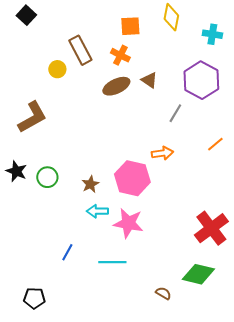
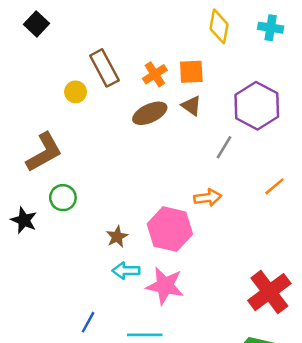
orange square: (130, 26) -> (191, 72), moved
cyan cross: (212, 34) -> (271, 28), moved
orange cross: (120, 55) -> (155, 74), turned 30
green circle: (47, 177) -> (63, 198), moved

